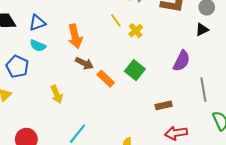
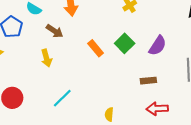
purple semicircle: (182, 61) -> (158, 46), moved
brown arrow: (84, 63) -> (55, 31), moved

